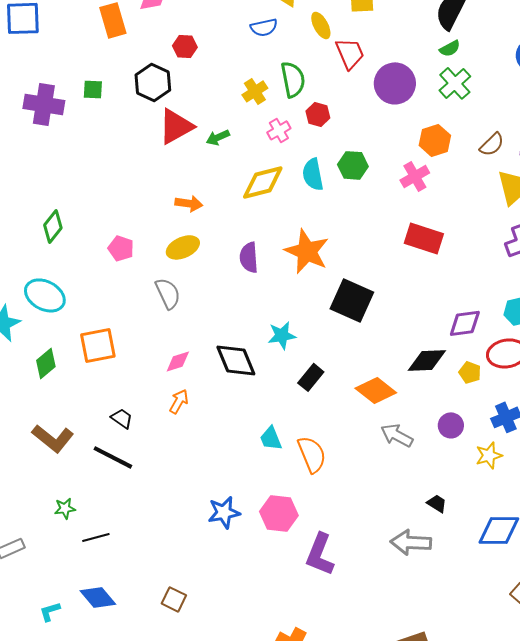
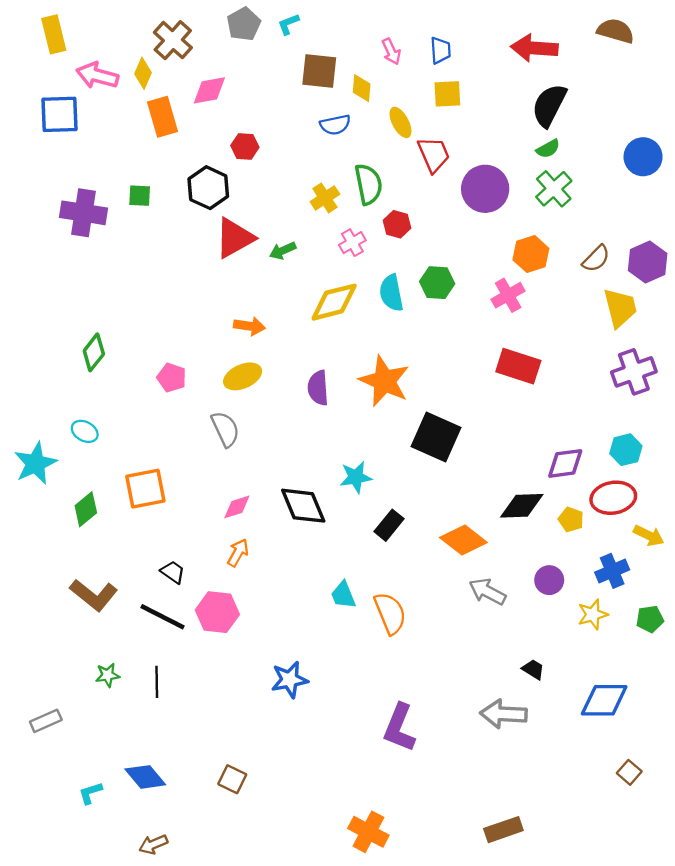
cyan ellipse: (45, 295) -> (85, 431), size x0.6
pink hexagon: (279, 513) -> (217, 612), moved
black line: (96, 537) -> (157, 682), moved, turned -76

